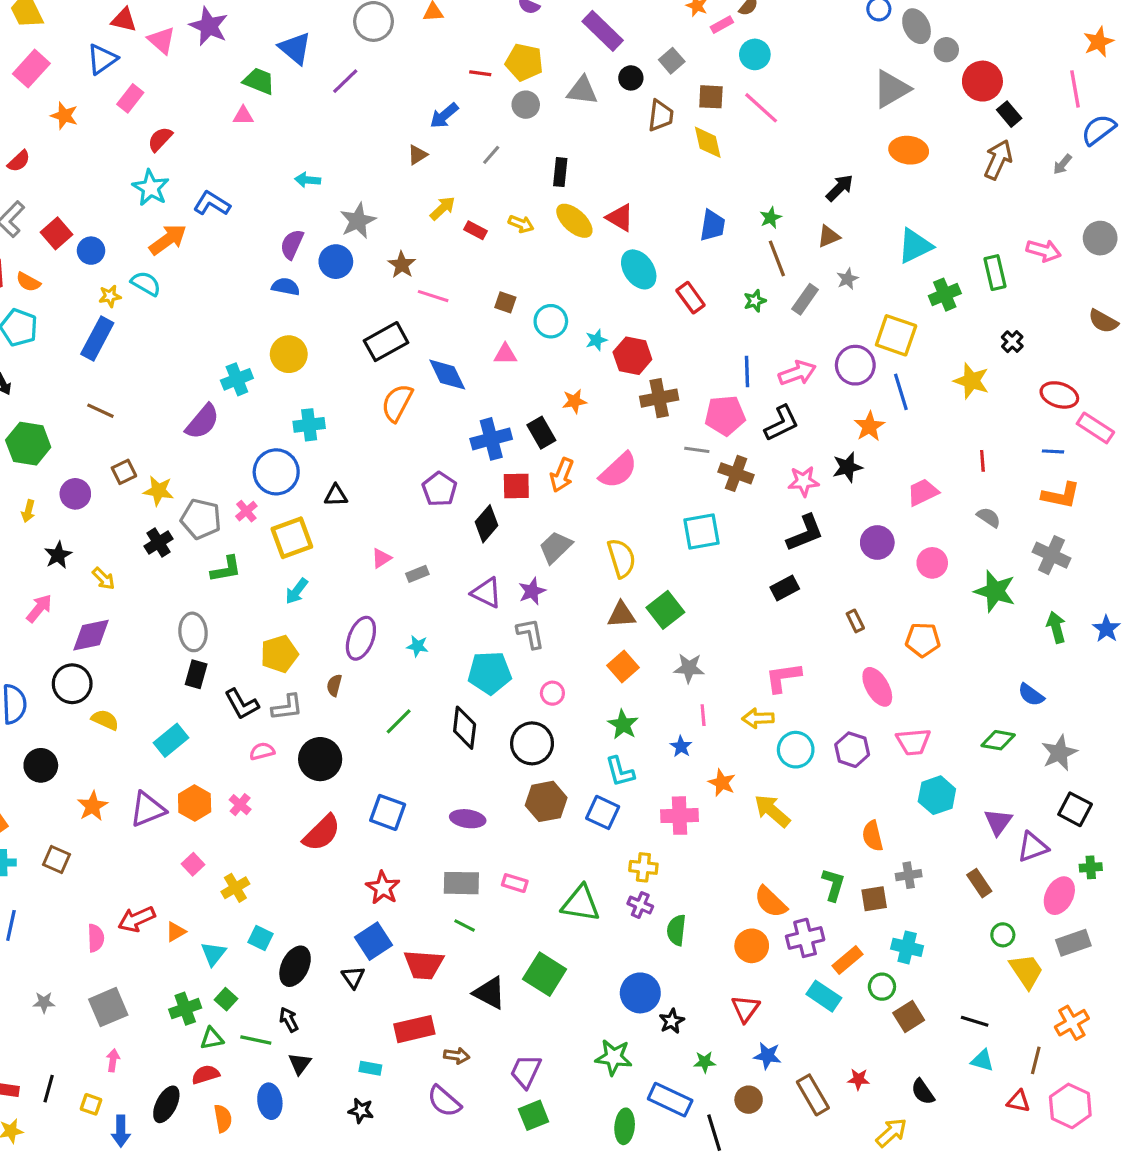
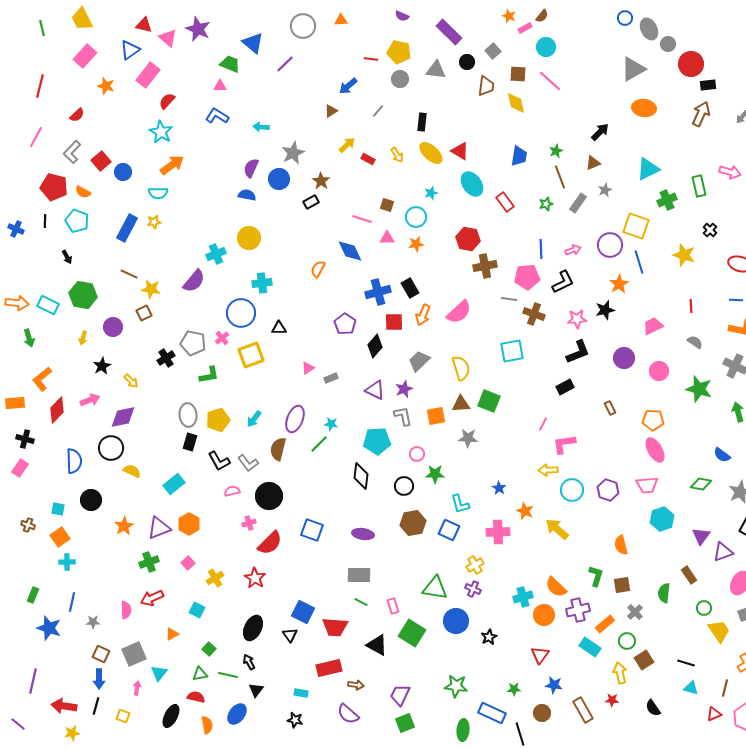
pink rectangle: (130, 98) -> (148, 75), size x1.4
black rectangle: (1009, 114) -> (708, 85), turned -56
blue L-shape: (212, 204) -> (217, 116), moved
yellow arrow: (521, 224) -> (397, 155), turned 35
cyan semicircle: (146, 284) -> (158, 193), turned 150
yellow star: (110, 296) -> (154, 222), moved
pink line: (433, 296) -> (362, 219), moved
cyan star: (596, 340) -> (431, 193), moved
black rectangle: (386, 342) -> (311, 202), moved, size x0.6
pink arrow: (797, 373) -> (573, 250), size x0.7
orange star: (574, 401) -> (416, 244), moved
orange semicircle: (397, 403) -> (318, 269), size x0.7
yellow star: (158, 491) -> (151, 289), moved
cyan arrow: (297, 591) -> (254, 419), moved
pink arrow: (39, 608) -> (90, 400), turned 30
green square: (665, 610) -> (489, 401), turned -30
yellow pentagon: (279, 654) -> (218, 420), moved
orange square: (623, 666) -> (436, 416), moved, turned 30
gray star: (689, 668) -> (468, 438), moved
brown semicircle: (334, 685) -> (278, 449), size x1.6
pink ellipse: (877, 687) -> (655, 450), moved
gray L-shape: (287, 707) -> (248, 463), turned 60
pink line: (703, 715) -> (543, 424), moved, turned 32
green line: (399, 721) -> (319, 444), moved
green star: (623, 725) -> (435, 474), moved, turned -30
black circle: (532, 743) -> (404, 486), size x0.7
pink cross: (240, 805) -> (249, 523), moved, turned 32
brown square: (56, 860) -> (101, 654), moved
yellow cross: (643, 867) -> (475, 565), turned -36
gray cross: (909, 875) -> (635, 612), moved, turned -35
pink rectangle: (515, 883) -> (393, 606), moved, turned 56
red star: (383, 888) -> (255, 578), moved
green semicircle: (676, 930) -> (664, 593), moved
orange triangle: (176, 932) -> (172, 634), moved
cyan square: (260, 938) -> (197, 610), moved
blue square: (373, 941) -> (303, 612), turned -30
cyan cross: (907, 947) -> (523, 597), moved, turned -30
cyan triangle: (213, 954) -> (159, 673), moved
blue circle: (640, 993) -> (456, 621), moved
gray star: (44, 1002) -> (93, 622), moved
green cross: (185, 1009) -> (149, 562), moved
black star: (672, 1021) -> (489, 637), moved
red semicircle: (206, 1075) -> (196, 697), turned 30
blue ellipse: (270, 1101) -> (237, 714), turned 45
red triangle: (1019, 1101) -> (714, 714), turned -35
blue arrow: (121, 1131) -> (99, 679), moved
yellow arrow: (891, 1133) -> (620, 673), moved, turned -60

